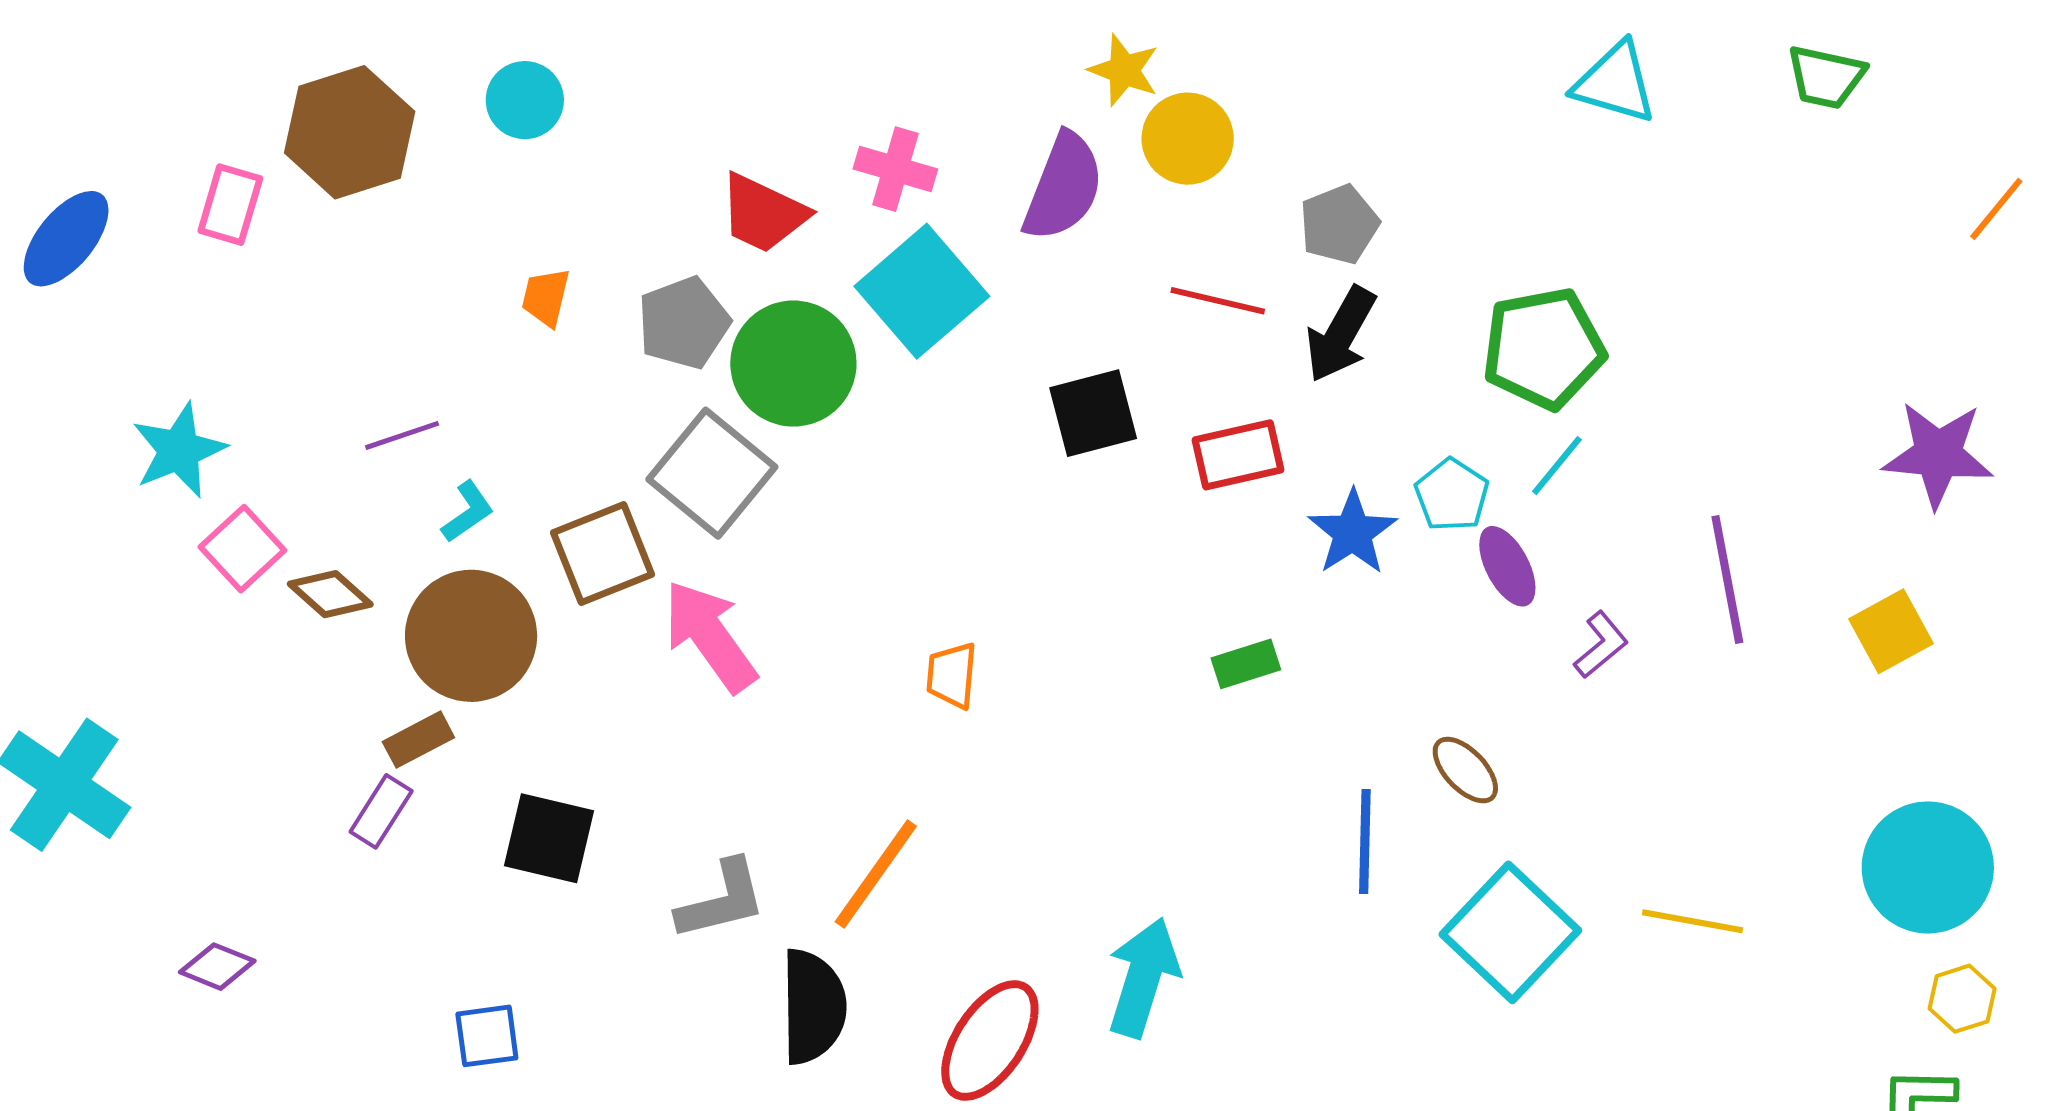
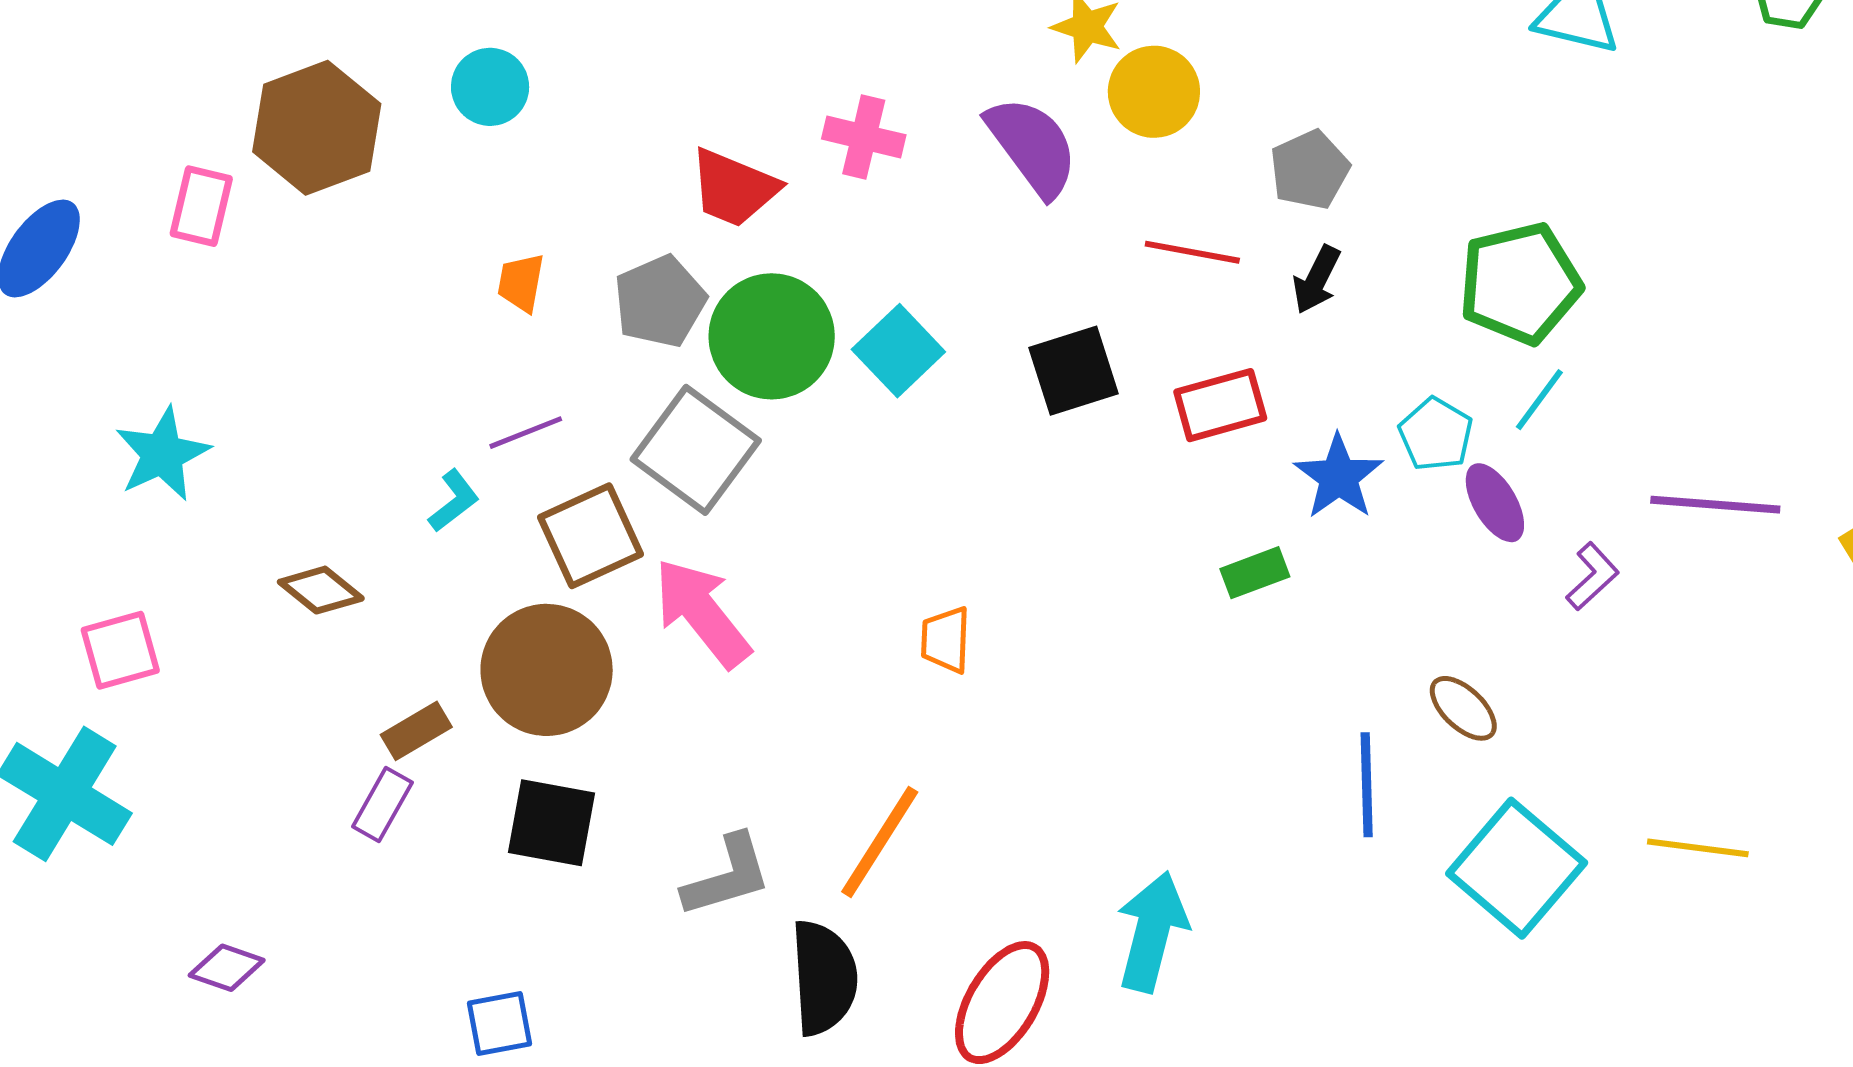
purple semicircle: (1063, 187) -> (1032, 146), turned -55
cyan square: (922, 291) -> (898, 351), moved, size x0.7
black arrow: (1341, 334) -> (1317, 280), size x0.7
purple line: (402, 435) -> (526, 433), moved
pink square: (242, 549) -> (120, 650), moved, turned 30
purple line: (1727, 579) -> (1715, 505), turned -72
brown circle: (471, 636) -> (547, 670), moved
green rectangle: (1246, 664) -> (1255, 573), moved

